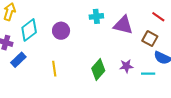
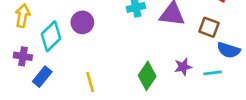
purple circle: (61, 31) -> (82, 22), moved

